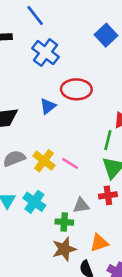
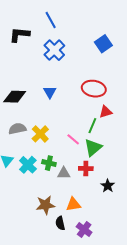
red ellipse: (76, 89) -> (94, 89), moved
blue triangle: (48, 106) -> (50, 92), turned -32
pink line: (70, 163) -> (73, 139), moved
green cross: (64, 222) -> (49, 163), moved

